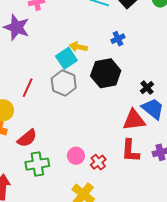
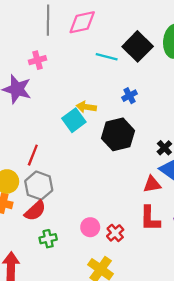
gray hexagon: (64, 83) -> (39, 186), moved
red triangle: (134, 120) -> (152, 184), size x0.7
green cross: (37, 164) -> (48, 239), size x0.7

